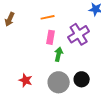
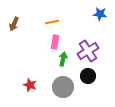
purple cross: (79, 34) -> (88, 51), moved
black circle: (82, 79) -> (88, 76), moved

